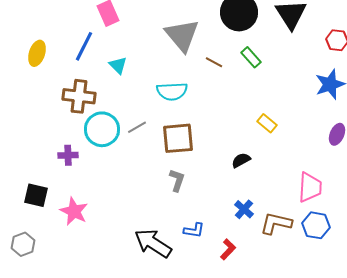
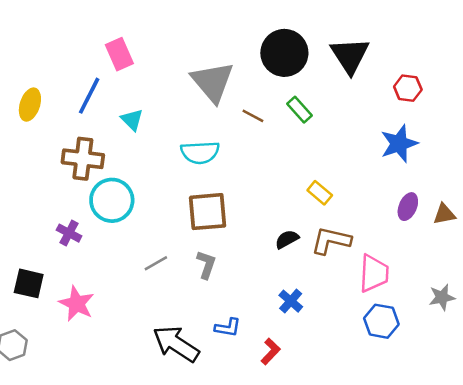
gray line: (137, 127) -> (156, 263), moved
purple cross: (68, 155) -> (69, 233), turned 30
brown L-shape: (276, 223) -> (331, 241), moved

